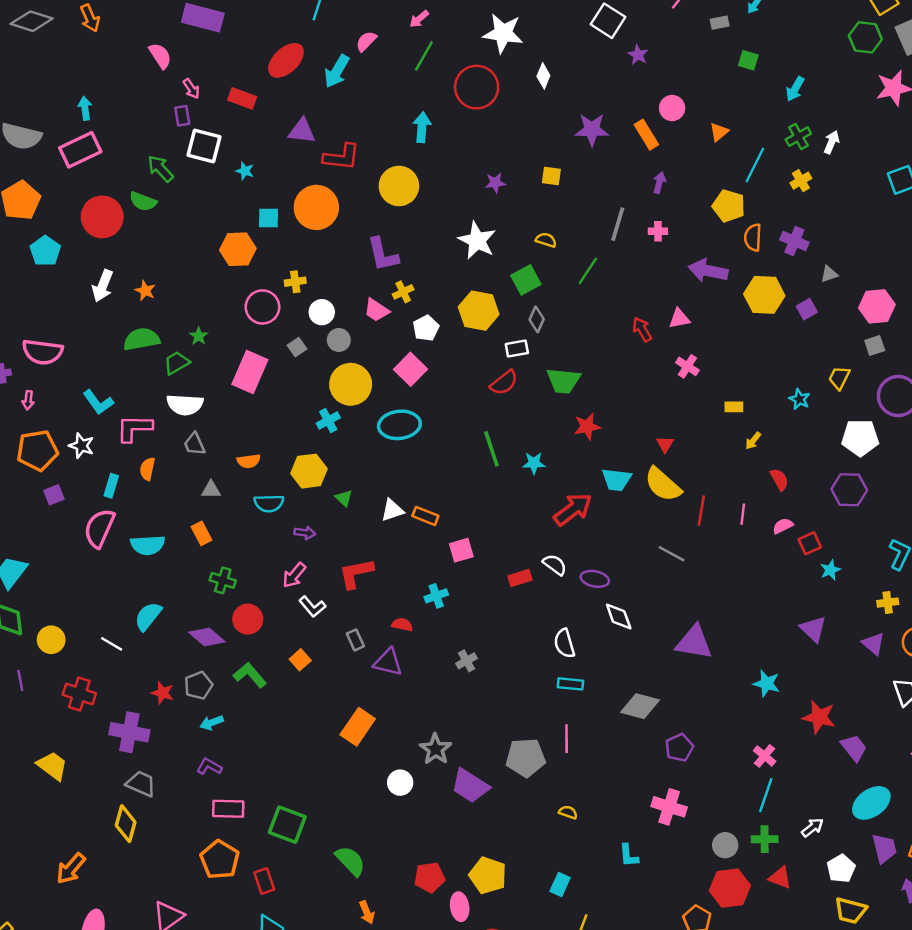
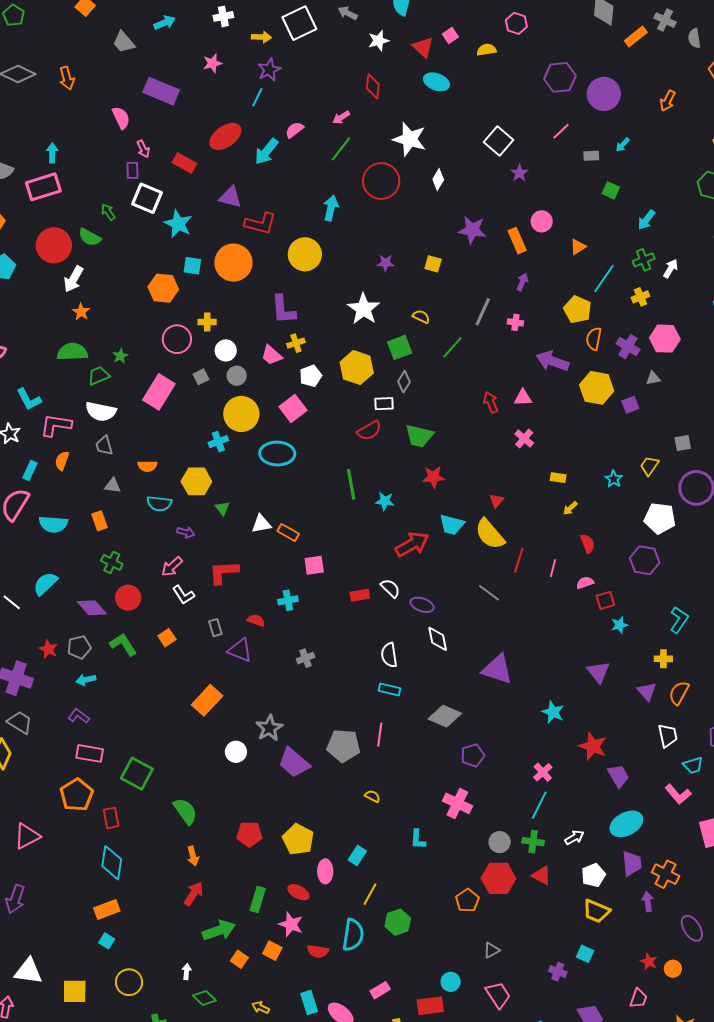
green arrow: (161, 169) -> (108, 212), size x0.7
cyan star: (245, 171) -> (178, 224), size x1.8
white arrow: (103, 286) -> (73, 279), moved
pink hexagon: (877, 306) -> (665, 339), moved
pink ellipse: (460, 907) -> (325, 871), moved

